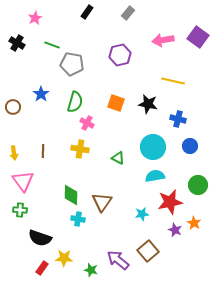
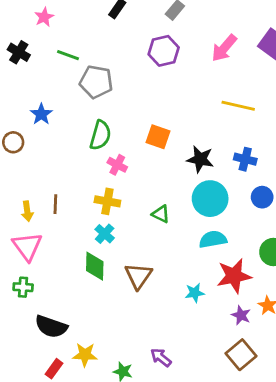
pink arrow: (163, 40) -> (224, 48), turned -40
purple hexagon: (120, 55) -> (164, 51), moved
blue star: (41, 94) -> (41, 114), moved
black star: (148, 104) -> (200, 159), moved
yellow arrow: (14, 153) -> (27, 211), moved
cyan cross: (78, 219) -> (105, 234), moved, turned 32
brown square: (148, 251) -> (241, 355), moved
purple arrow: (118, 260) -> (161, 357), size x0.7

